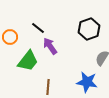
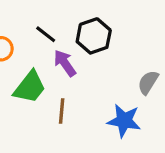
black hexagon: (89, 29) -> (94, 36), moved
brown line: (48, 87) -> (62, 111), moved

